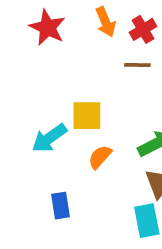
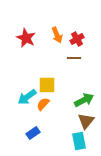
orange semicircle: (100, 157) -> (43, 104), moved
blue rectangle: (61, 206) -> (33, 133), turned 64

